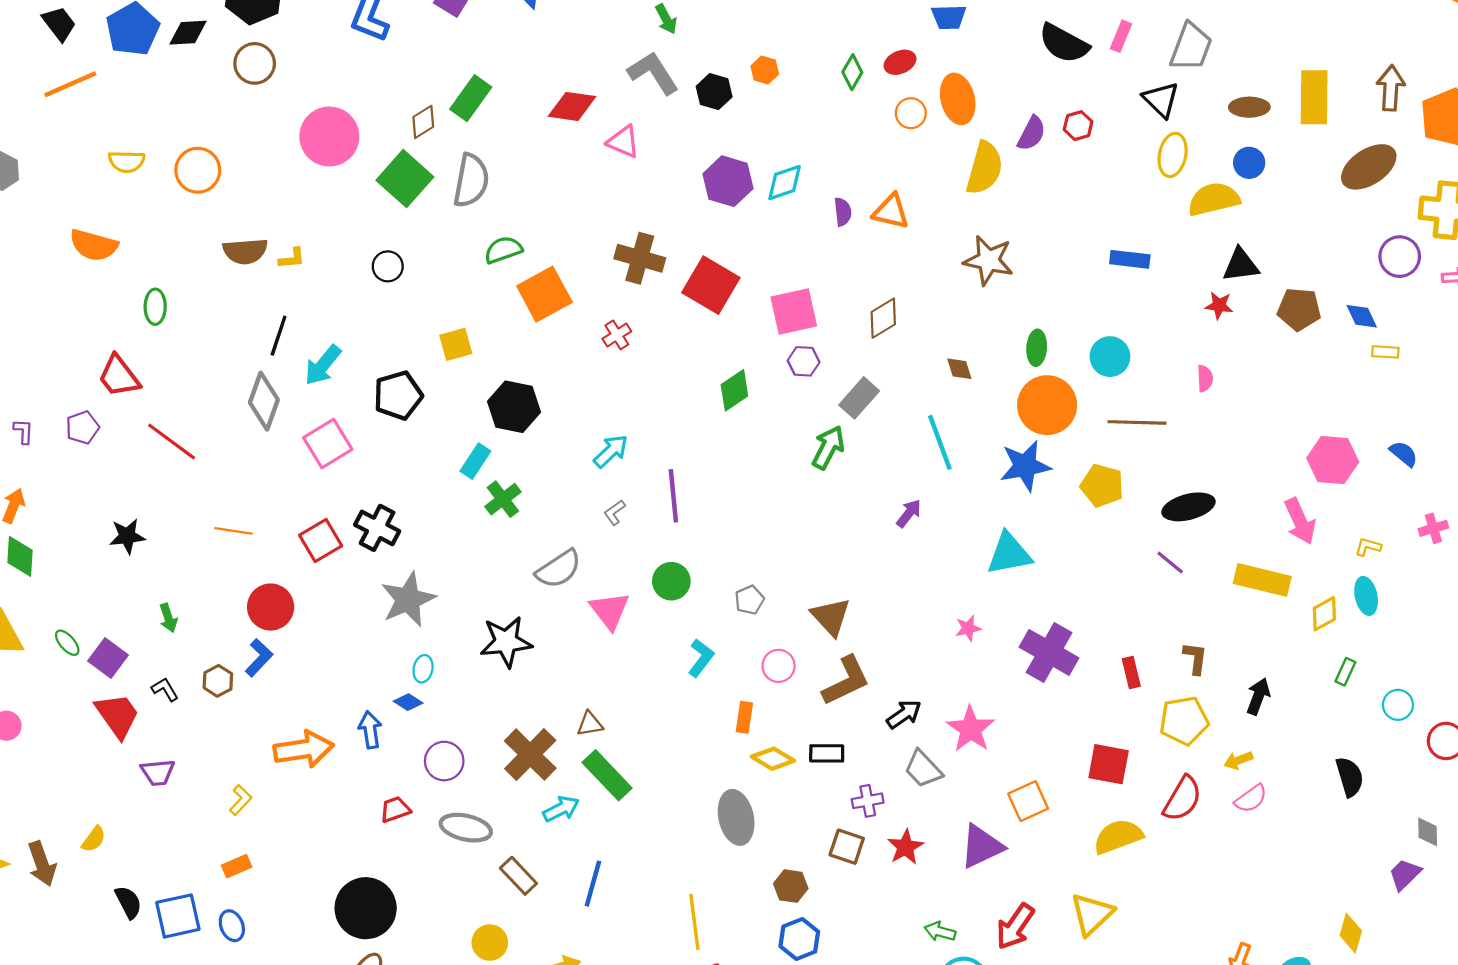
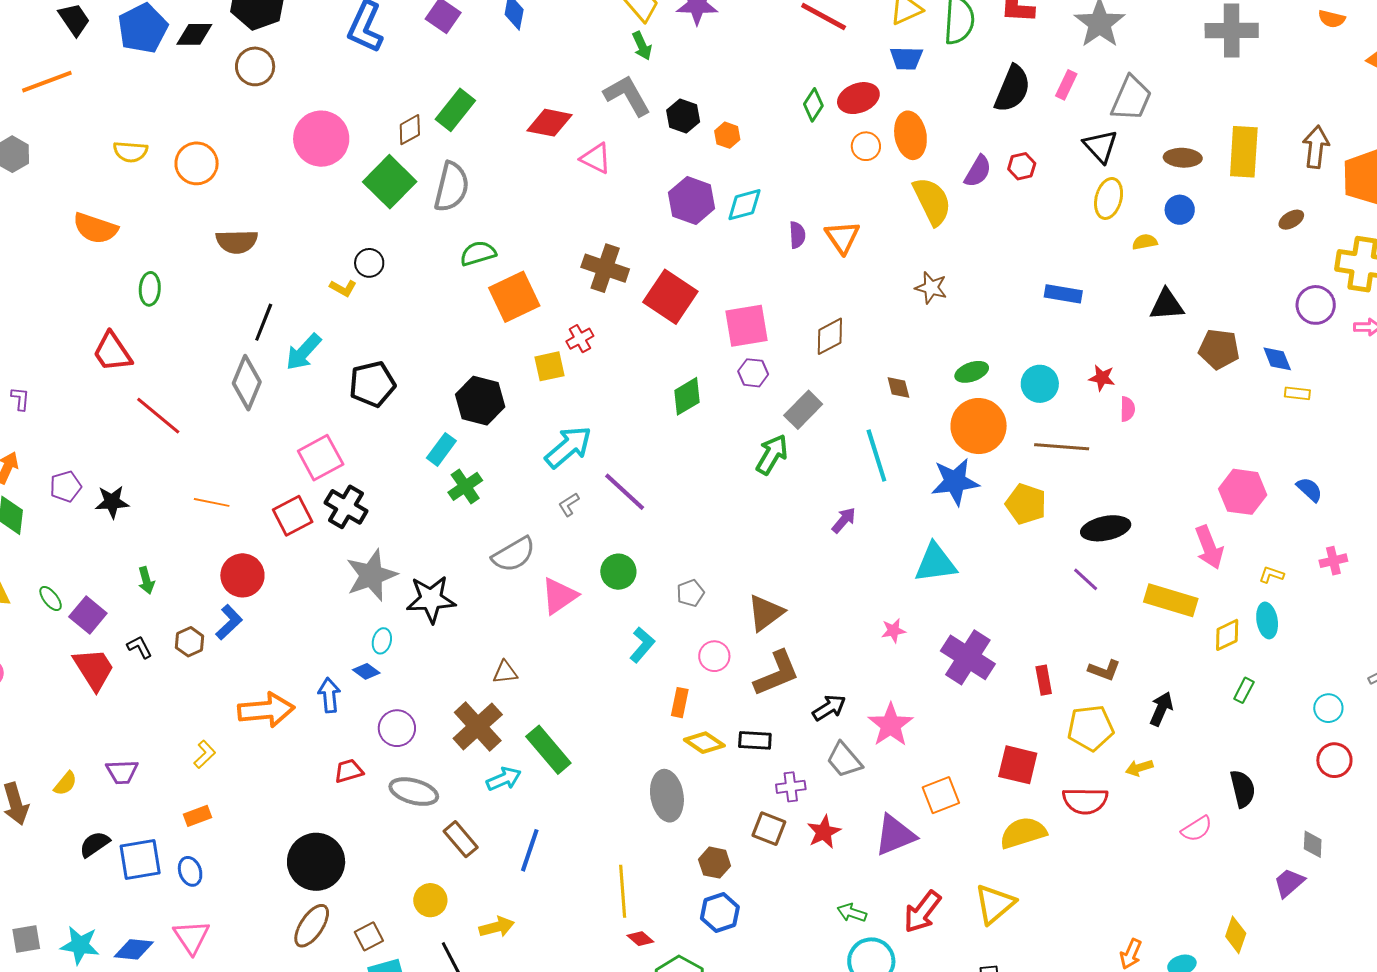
black semicircle: (1064, 43) -> (1013, 89), turned -99
red ellipse: (900, 62) -> (858, 98), size x1.4
orange hexagon: (765, 70) -> (727, 135), moved
orange line: (70, 84) -> (47, 82), moved
brown ellipse: (1369, 167) -> (1291, 220), size x0.5
yellow semicircle: (985, 168) -> (932, 201), turned -45
yellow semicircle: (1214, 199) -> (1145, 242), size x0.5
orange triangle: (891, 212) -> (842, 237), turned 39
yellow L-shape: (292, 258) -> (343, 288), moved, turned 32
brown star: (988, 260) -> (931, 288), size x0.7
red star: (1219, 305) -> (1102, 378), moved
yellow square: (456, 344) -> (550, 366), moved
green ellipse: (1037, 348) -> (972, 372), turned 64
purple pentagon: (83, 427) -> (66, 486), moved
pink square: (328, 444) -> (321, 458), moved
cyan arrow: (611, 451) -> (568, 447), size x1.4
purple line: (673, 496) -> (625, 492), turned -45
pink triangle: (610, 611) -> (559, 596), turned 30
brown triangle: (831, 617) -> (766, 613), turned 33
black star: (506, 642) -> (431, 599), moved
brown L-shape: (1195, 658) -> (1104, 670), turned 100
cyan circle: (1398, 705) -> (1328, 708), moved
brown triangle: (590, 724) -> (505, 672), moved
purple trapezoid: (158, 772) -> (122, 772), moved
red semicircle: (1182, 799) -> (1085, 801), turned 57
pink semicircle: (1251, 799) -> (1197, 829), moved
black semicircle: (128, 902) -> (95, 844), turned -100

